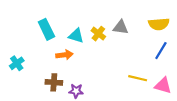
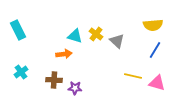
gray triangle: (121, 27) -> (117, 41), moved, turned 35
cyan rectangle: (46, 29) -> (18, 30), moved
cyan cross: (17, 63) -> (21, 72), moved

